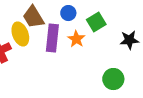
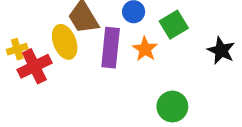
black star: (129, 40) -> (221, 51), turned 30
green circle: (113, 79) -> (172, 107), moved

